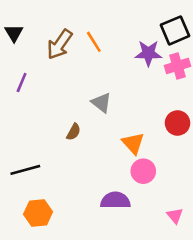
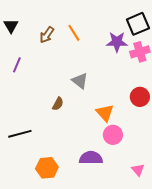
brown arrow: (60, 44) -> (47, 35), size x0.7
orange hexagon: (38, 213) -> (47, 168), moved

